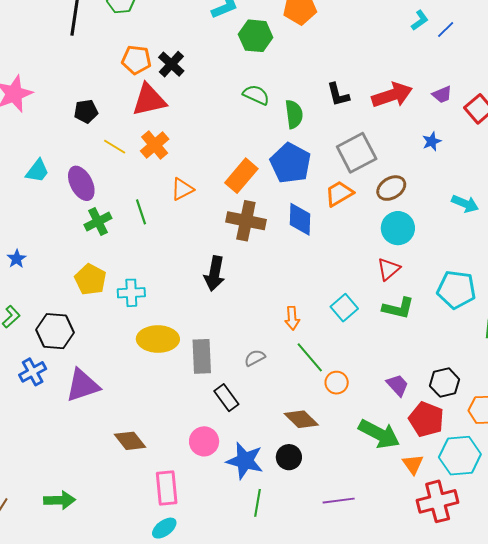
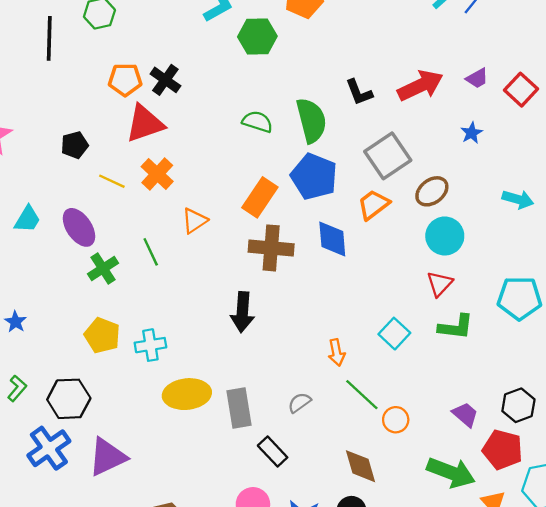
green semicircle: (256, 95) -> (257, 122), moved
green semicircle: (294, 114) -> (311, 120), size x1.4
blue cross: (33, 372) -> (49, 448), size x1.4
brown diamond: (301, 419) -> (360, 466), turned 36

